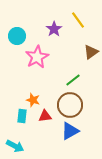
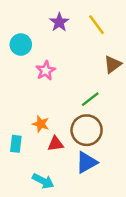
purple star: (54, 29) -> (59, 22), moved
pink star: (37, 57) -> (46, 71), size x0.7
cyan rectangle: (22, 116) -> (16, 144), moved
cyan arrow: (15, 146) -> (43, 181), moved

